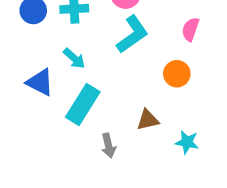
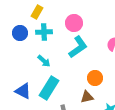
orange circle: (177, 74) -> (95, 78), moved
blue triangle: (40, 82) -> (23, 91), moved

